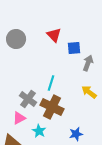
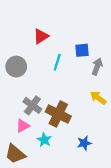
red triangle: (54, 35) -> (41, 36), moved, turned 42
gray circle: (16, 39) -> (16, 67), moved
cyan line: (51, 83) -> (57, 62), moved

